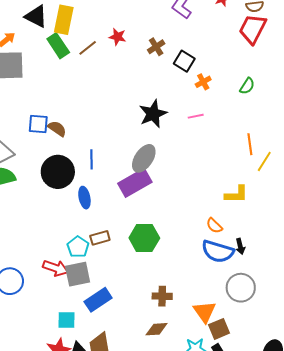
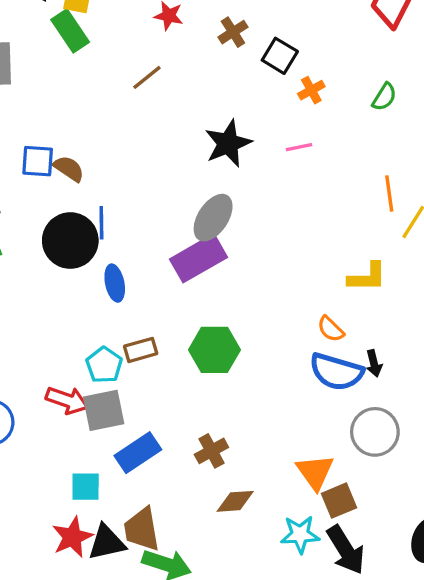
brown line: (88, 48) -> (147, 77), moved
blue line: (91, 159) -> (101, 223), moved
brown cross: (162, 296) -> (211, 451), moved, turned -30

